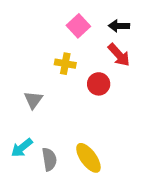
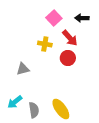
red arrow: (119, 55) -> (70, 38), moved
gray triangle: (33, 100) -> (23, 69), turned 40

